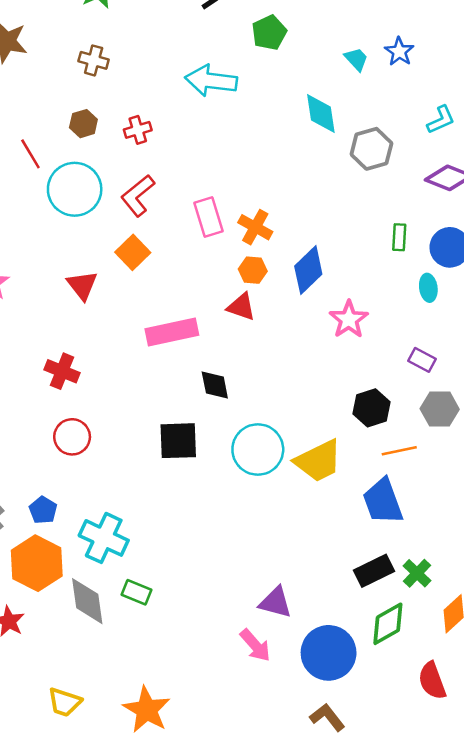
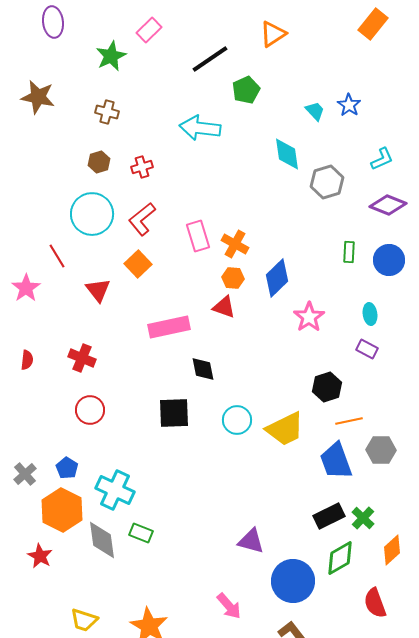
red line: (30, 154) -> (57, 256), moved
cyan ellipse: (428, 288) -> (370, 314), moved
gray hexagon: (440, 409) -> (381, 450), moved
cyan circle: (258, 449) -> (237, 420), size x0.7
pink arrow: (255, 645) -> (229, 606), moved

